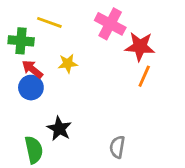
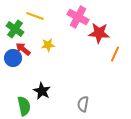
green cross: (21, 41) -> (15, 29), turned 30
orange line: (144, 76) -> (115, 54), moved
blue circle: (31, 88) -> (13, 58), moved

